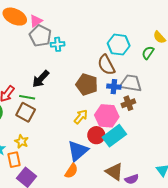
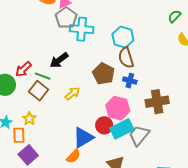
cyan cross: (58, 44) -> (82, 29), size x1.6
cyan hexagon: (119, 45) -> (123, 37), moved
green semicircle: (148, 53) -> (174, 16), moved
gray trapezoid: (131, 83) -> (139, 135), moved, turned -70
brown cross: (128, 103) -> (157, 102), moved, size x1.6
yellow arrow: (81, 117) -> (72, 93), moved

